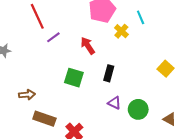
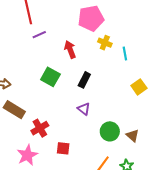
cyan line: (141, 17) -> (125, 53), moved
yellow cross: (121, 31) -> (105, 43), turned -32
green circle: (138, 109) -> (110, 131), moved

